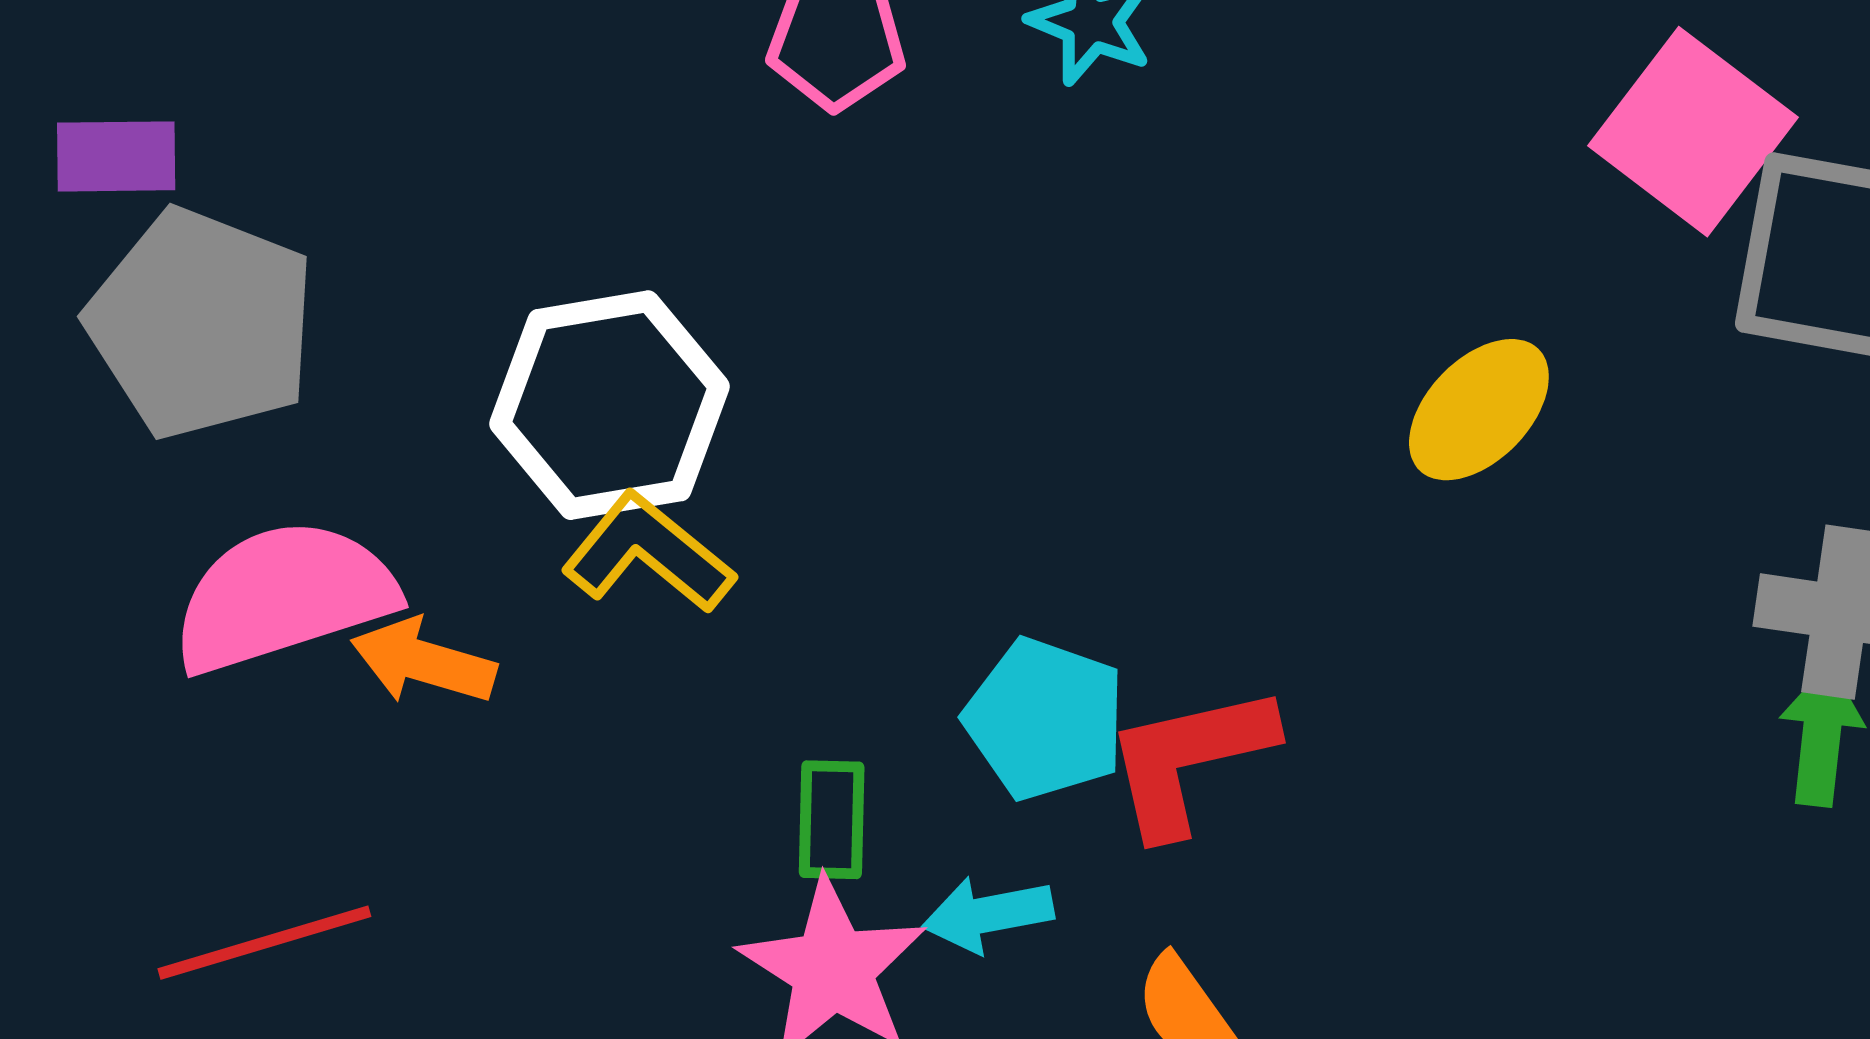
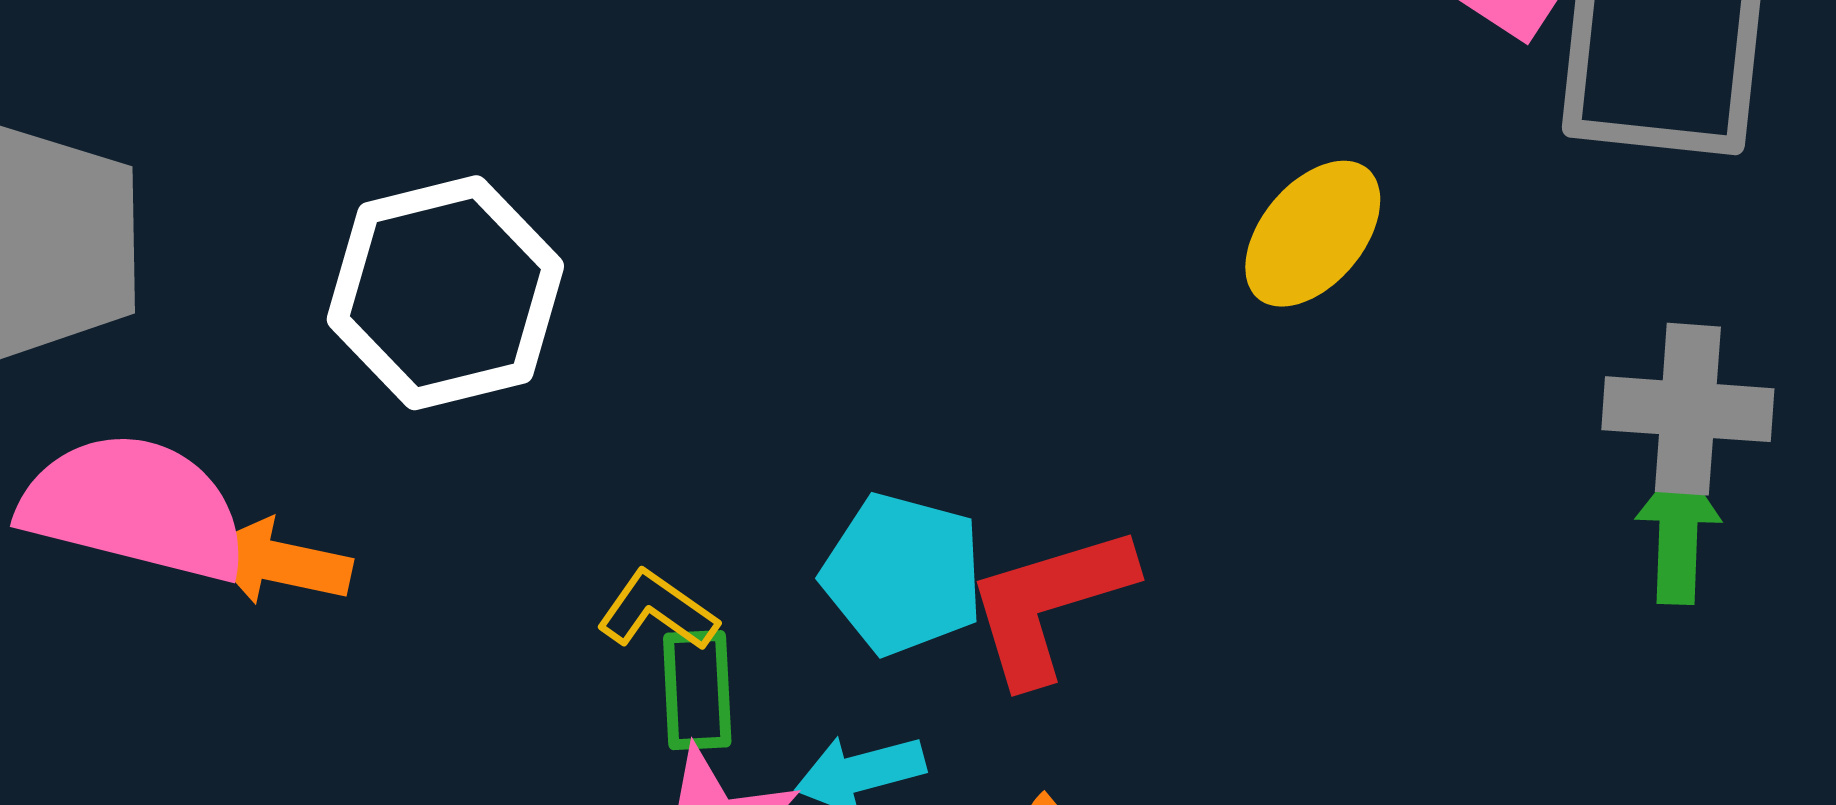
yellow L-shape: (648, 553) -> (657, 611), moved, size x0.7
pink semicircle: (284, 596) -> (134, 507), turned 36

